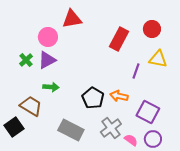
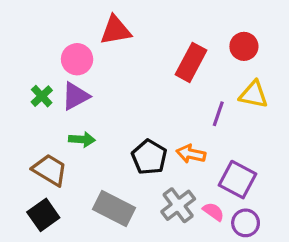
black square: (14, 127) -> (43, 215), moved
pink semicircle: (131, 140) -> (213, 212), moved

